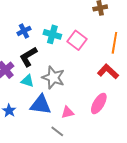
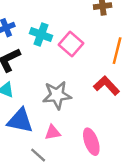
gray star: (53, 77) -> (57, 95), moved, turned -30
pink ellipse: (99, 103) -> (91, 142), moved, turned -55

